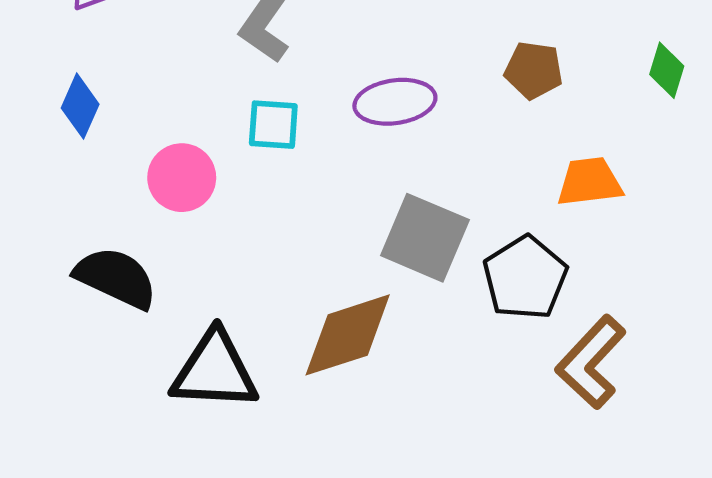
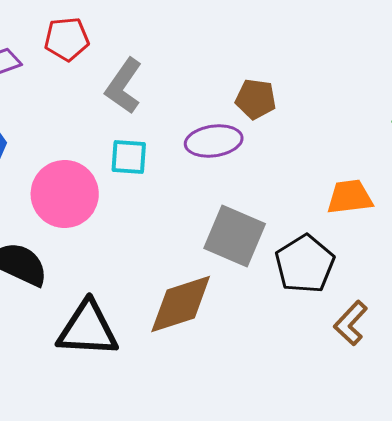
brown pentagon: (534, 70) -> (256, 99), moved
pink circle: (182, 178) -> (65, 194), size x1.4
brown L-shape: (591, 362) -> (351, 323), size x0.7

